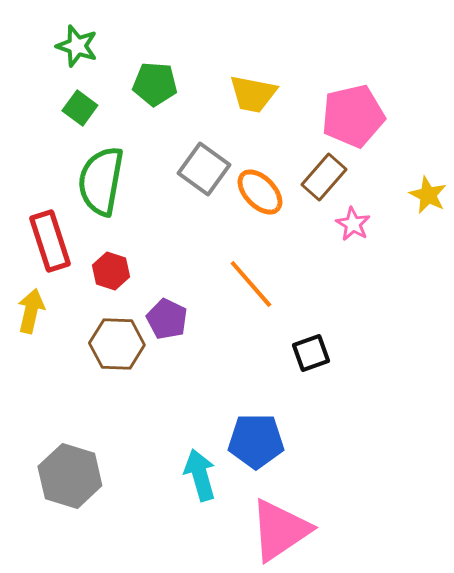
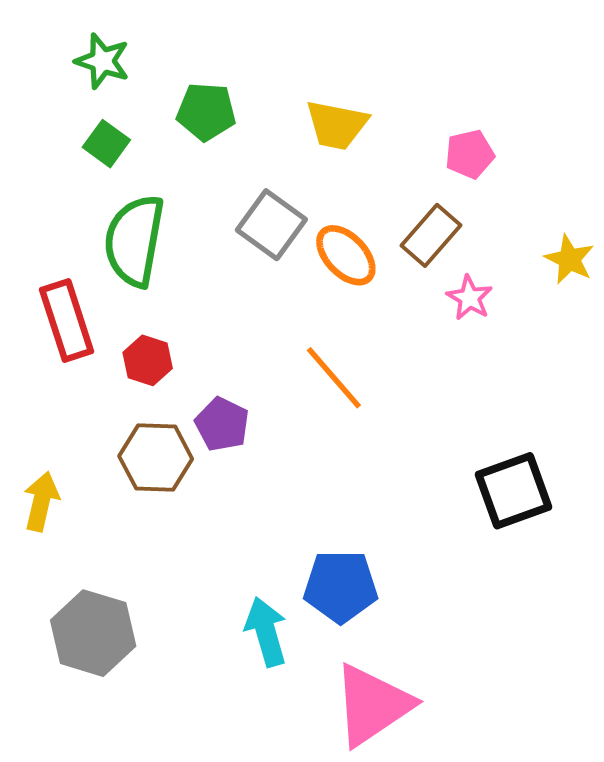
pink pentagon: (353, 116) -> (470, 154), size x0.6
yellow arrow: (31, 311) -> (41, 501), moved
black square: (311, 353) -> (513, 491), moved, size x1.5

